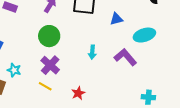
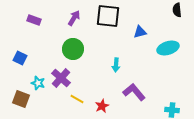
purple L-shape: (125, 57) -> (134, 92), moved
purple cross: (50, 65) -> (61, 78), moved
yellow line: (45, 86) -> (77, 99), moved

